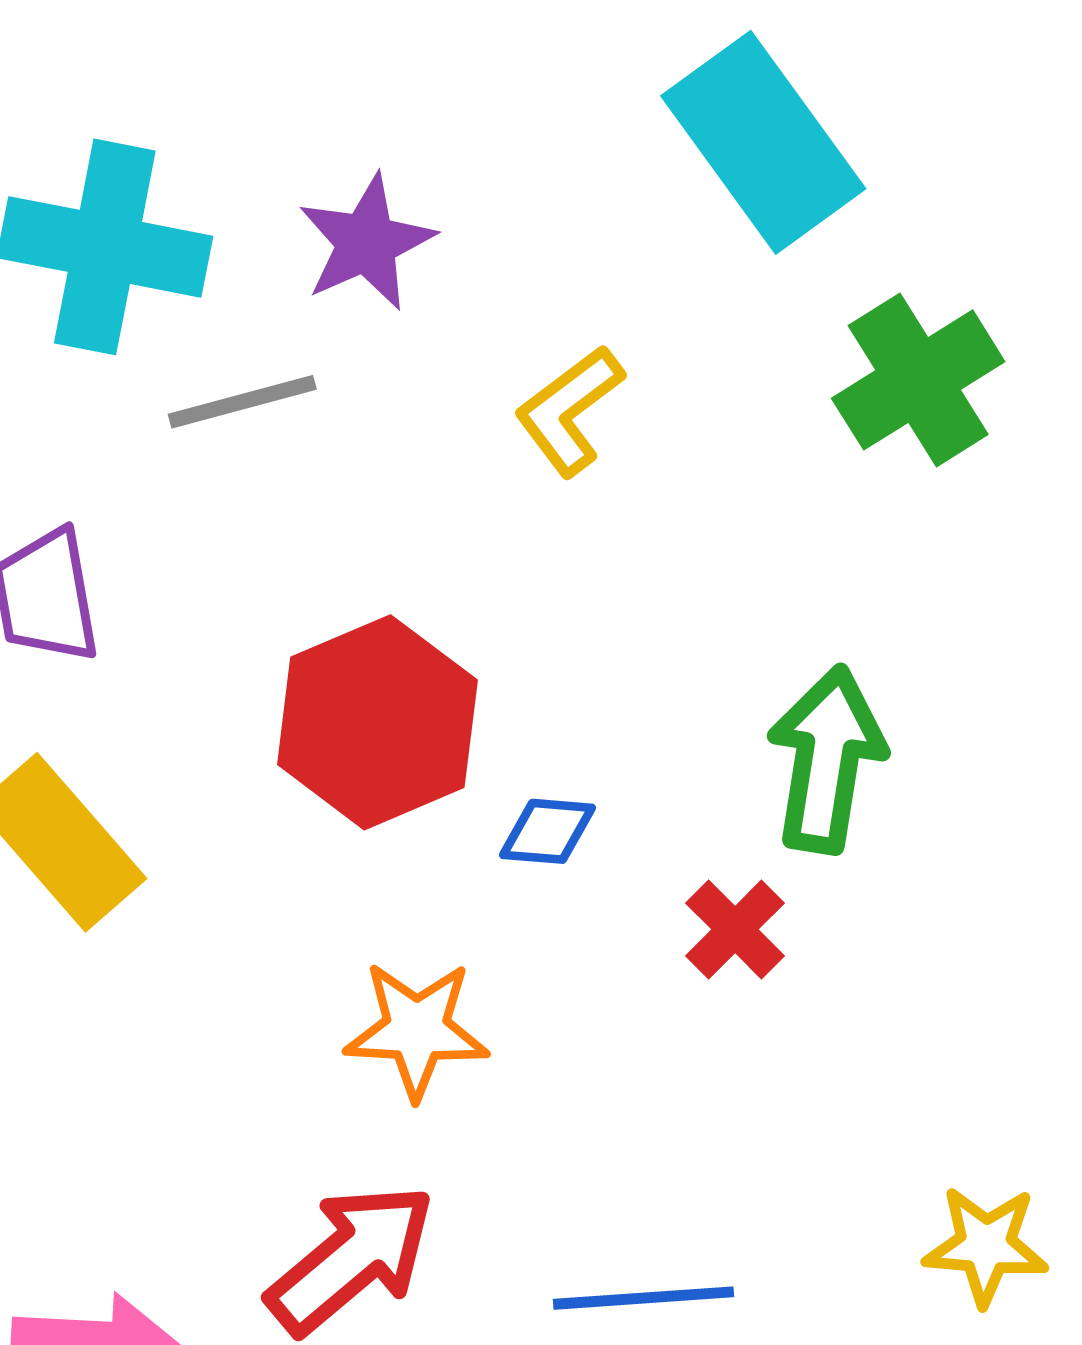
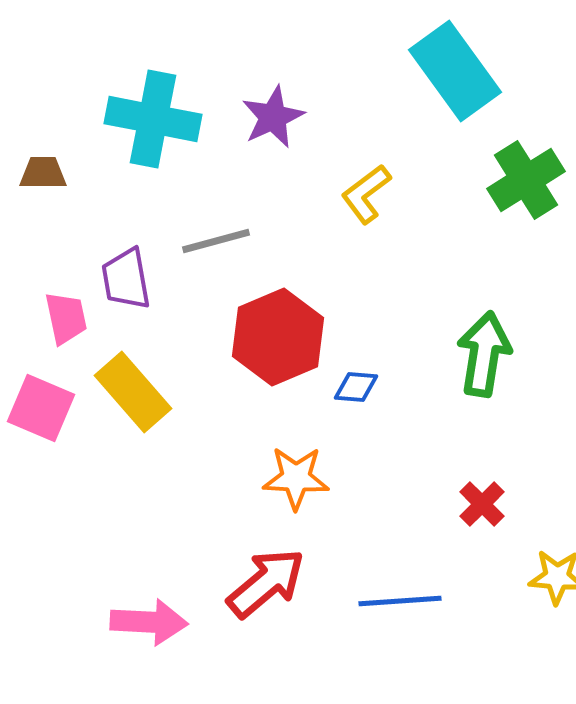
gray line: (242, 402) -> (216, 241), moved
red cross: (735, 929) -> (482, 504), moved

